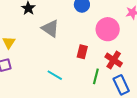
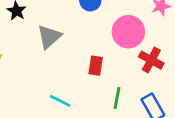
gray triangle: (50, 29) -> (49, 37), turned 48
red cross: (114, 60) -> (151, 60), moved

